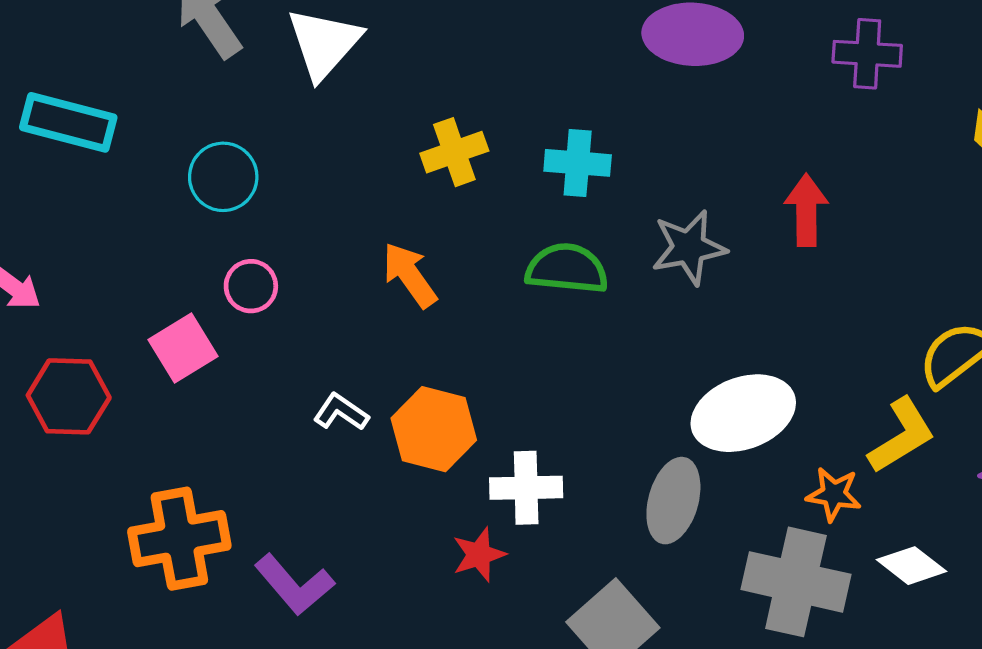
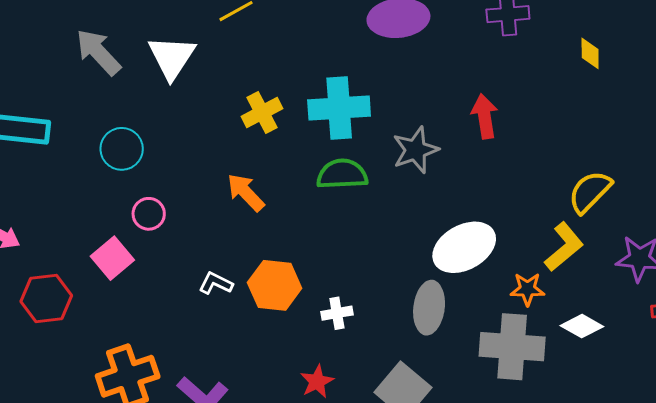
cyan cross: (578, 163) -> (339, 108), size x1.5
white cross: (526, 488) -> (337, 313), size x0.7
red star: (479, 555) -> (317, 382), moved

